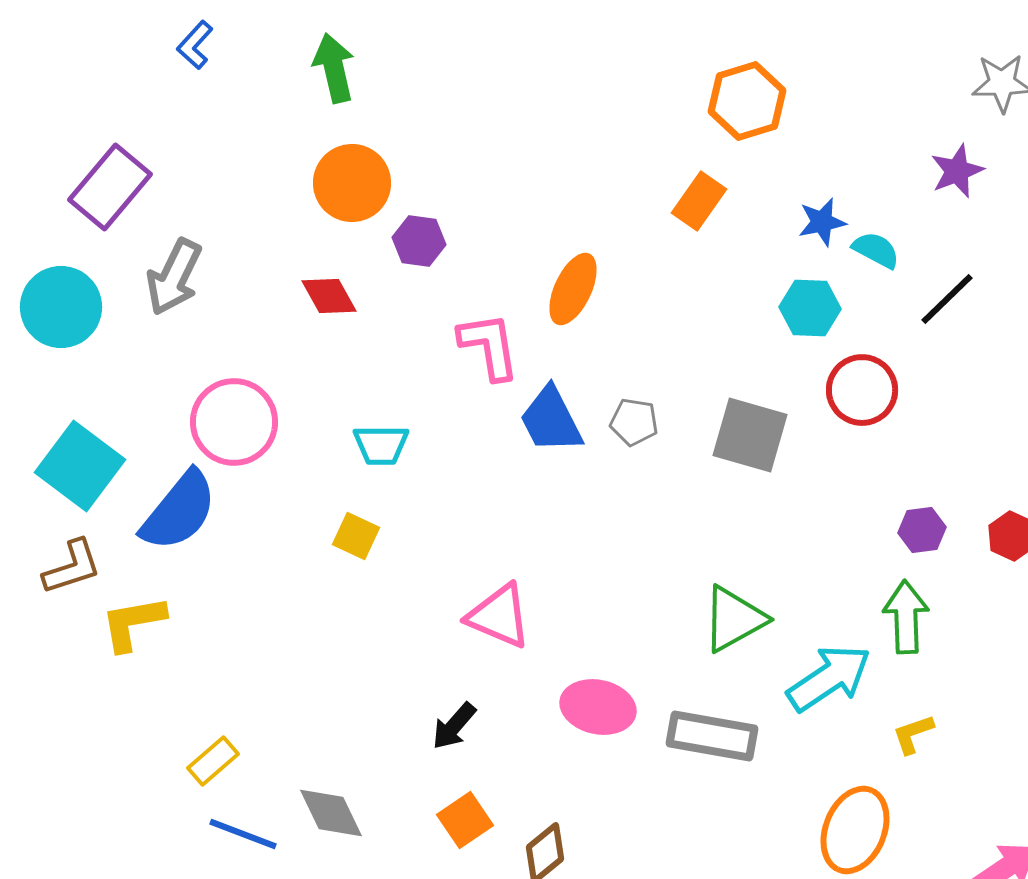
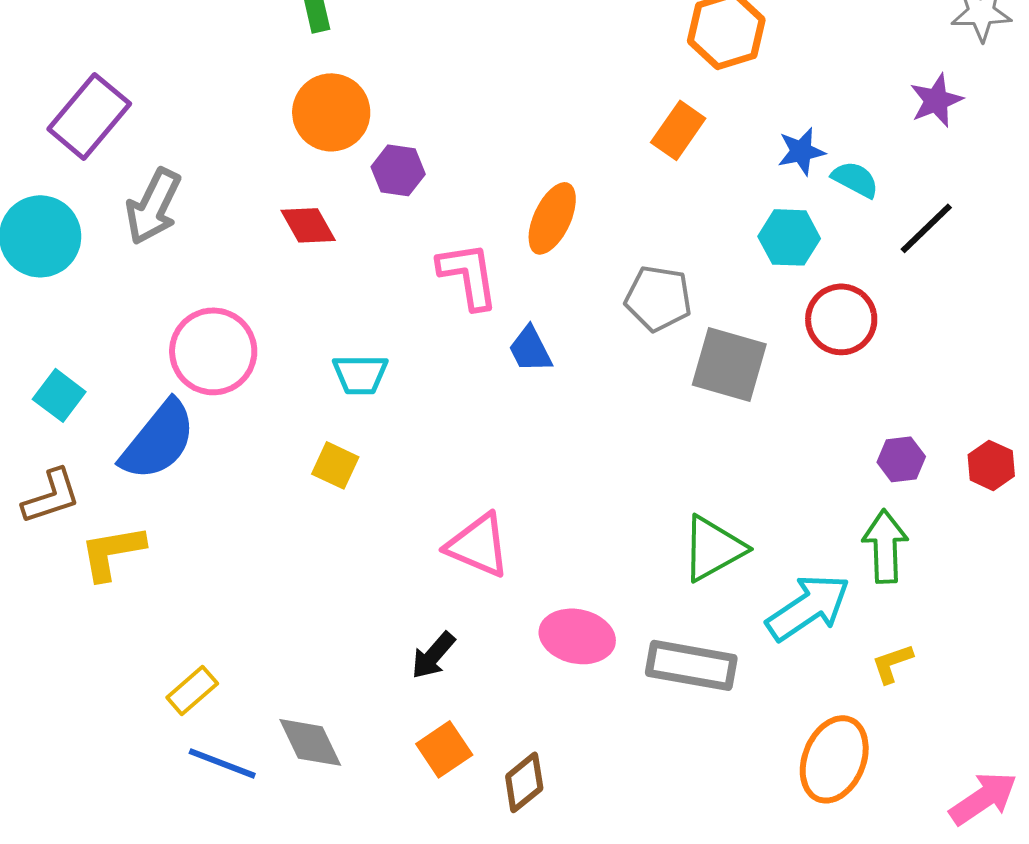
blue trapezoid: (551, 420) -> (530, 349), size x0.7
gray pentagon: (634, 422) -> (658, 298), moved, size x1.4
cyan square: (80, 466) -> (59, 395), size x0.6

